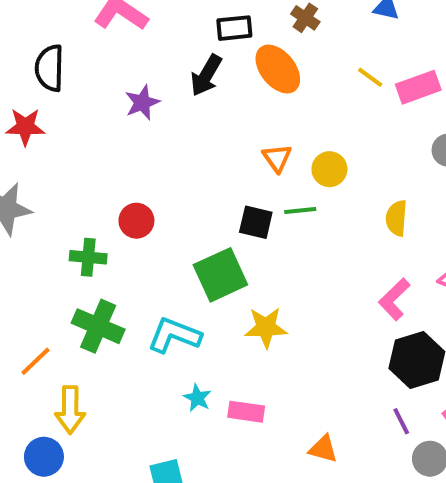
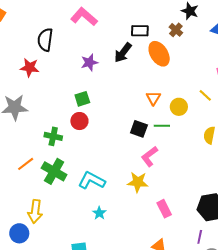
yellow line: (370, 77) -> (205, 95), moved
green square: (220, 275) -> (82, 99), moved, size x0.6
pink L-shape: (394, 299) -> (149, 156), moved
orange line: (36, 361) -> (26, 164), moved
pink rectangle: (246, 412) -> (164, 209), moved, turned 48
purple line: (401, 421) -> (200, 237), turned 32

